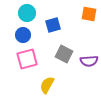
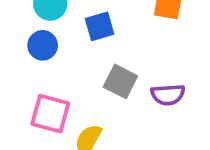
pink square: (27, 59) -> (50, 114), moved, turned 30

